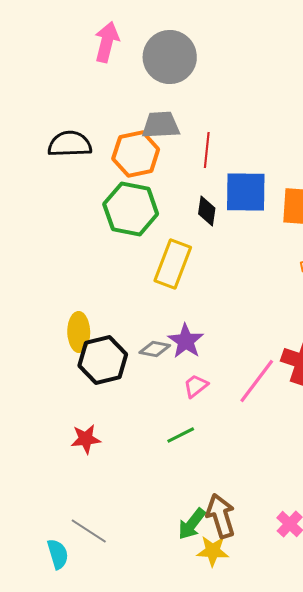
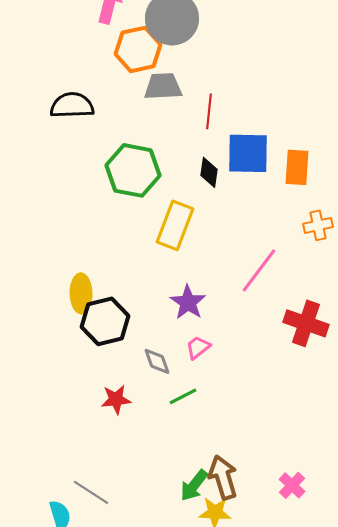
orange hexagon: (136, 154) -> (138, 49), moved
gray diamond: (155, 349) -> (157, 361), moved, turned 60
pink line: (257, 381) -> (259, 270), moved
red star: (86, 439) -> (116, 399), moved

